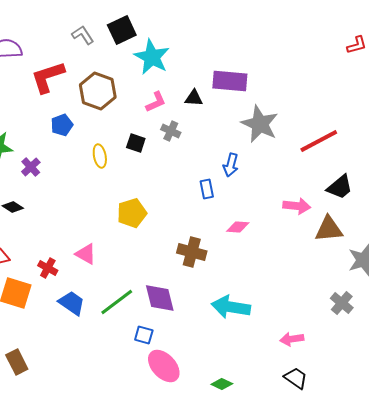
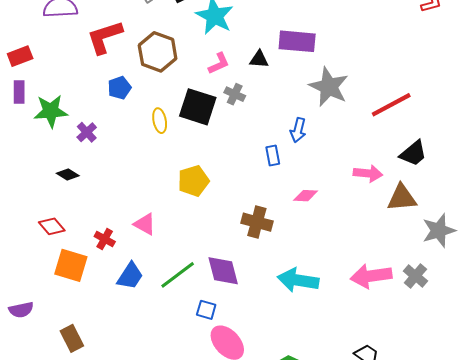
black square: (136, 143) -> (198, 107), size x1.8
blue trapezoid: (72, 303) -> (130, 276), turned 88
pink arrow: (292, 339) -> (371, 276), moved, size x1.6

